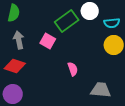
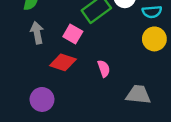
red diamond: (15, 66) -> (63, 62), moved
purple circle: (13, 94) -> (42, 99), moved

